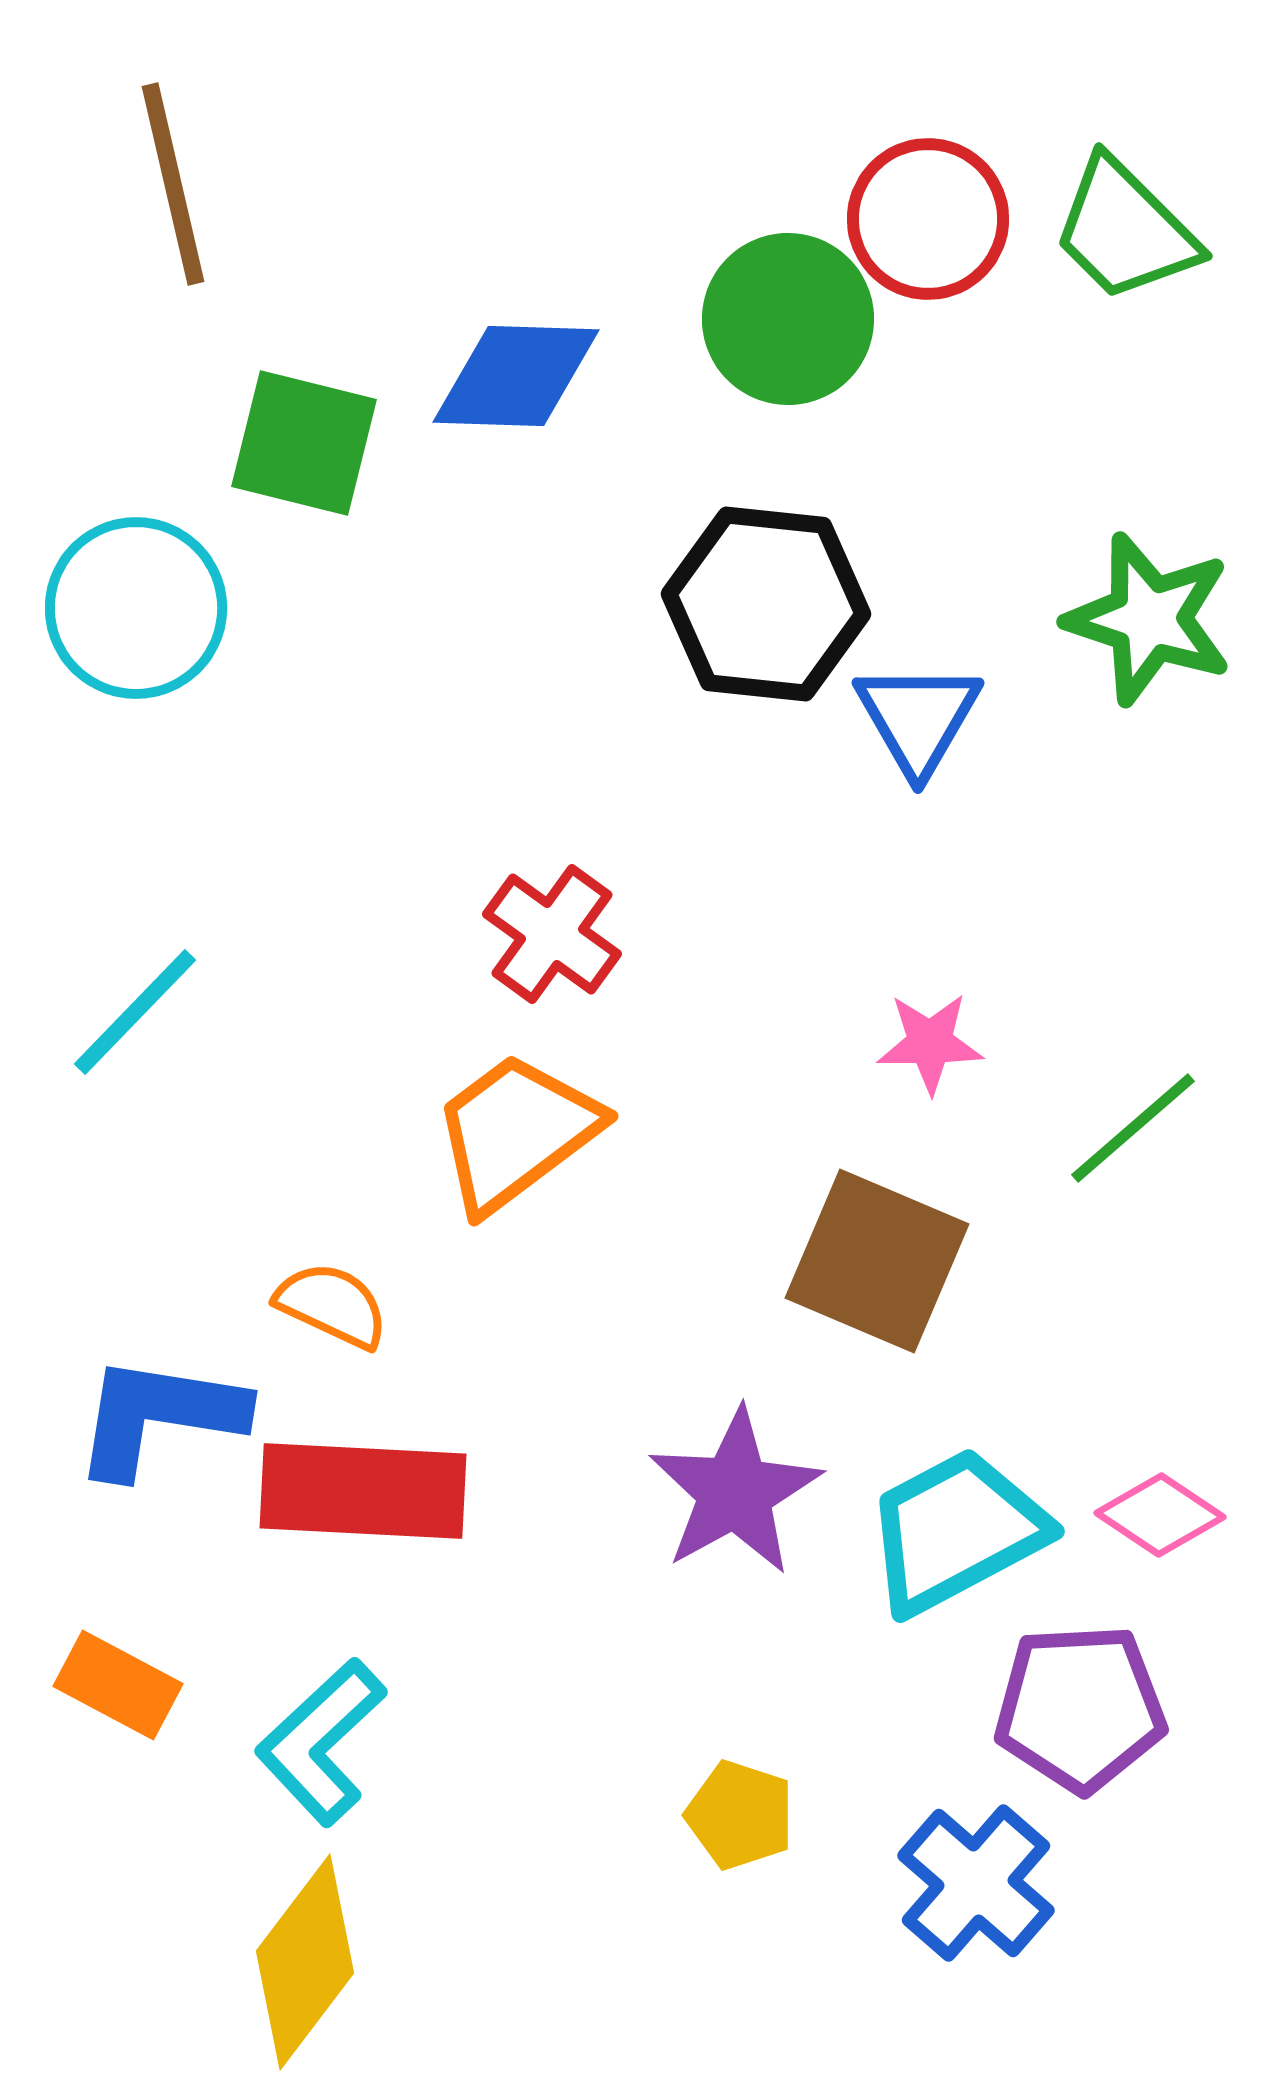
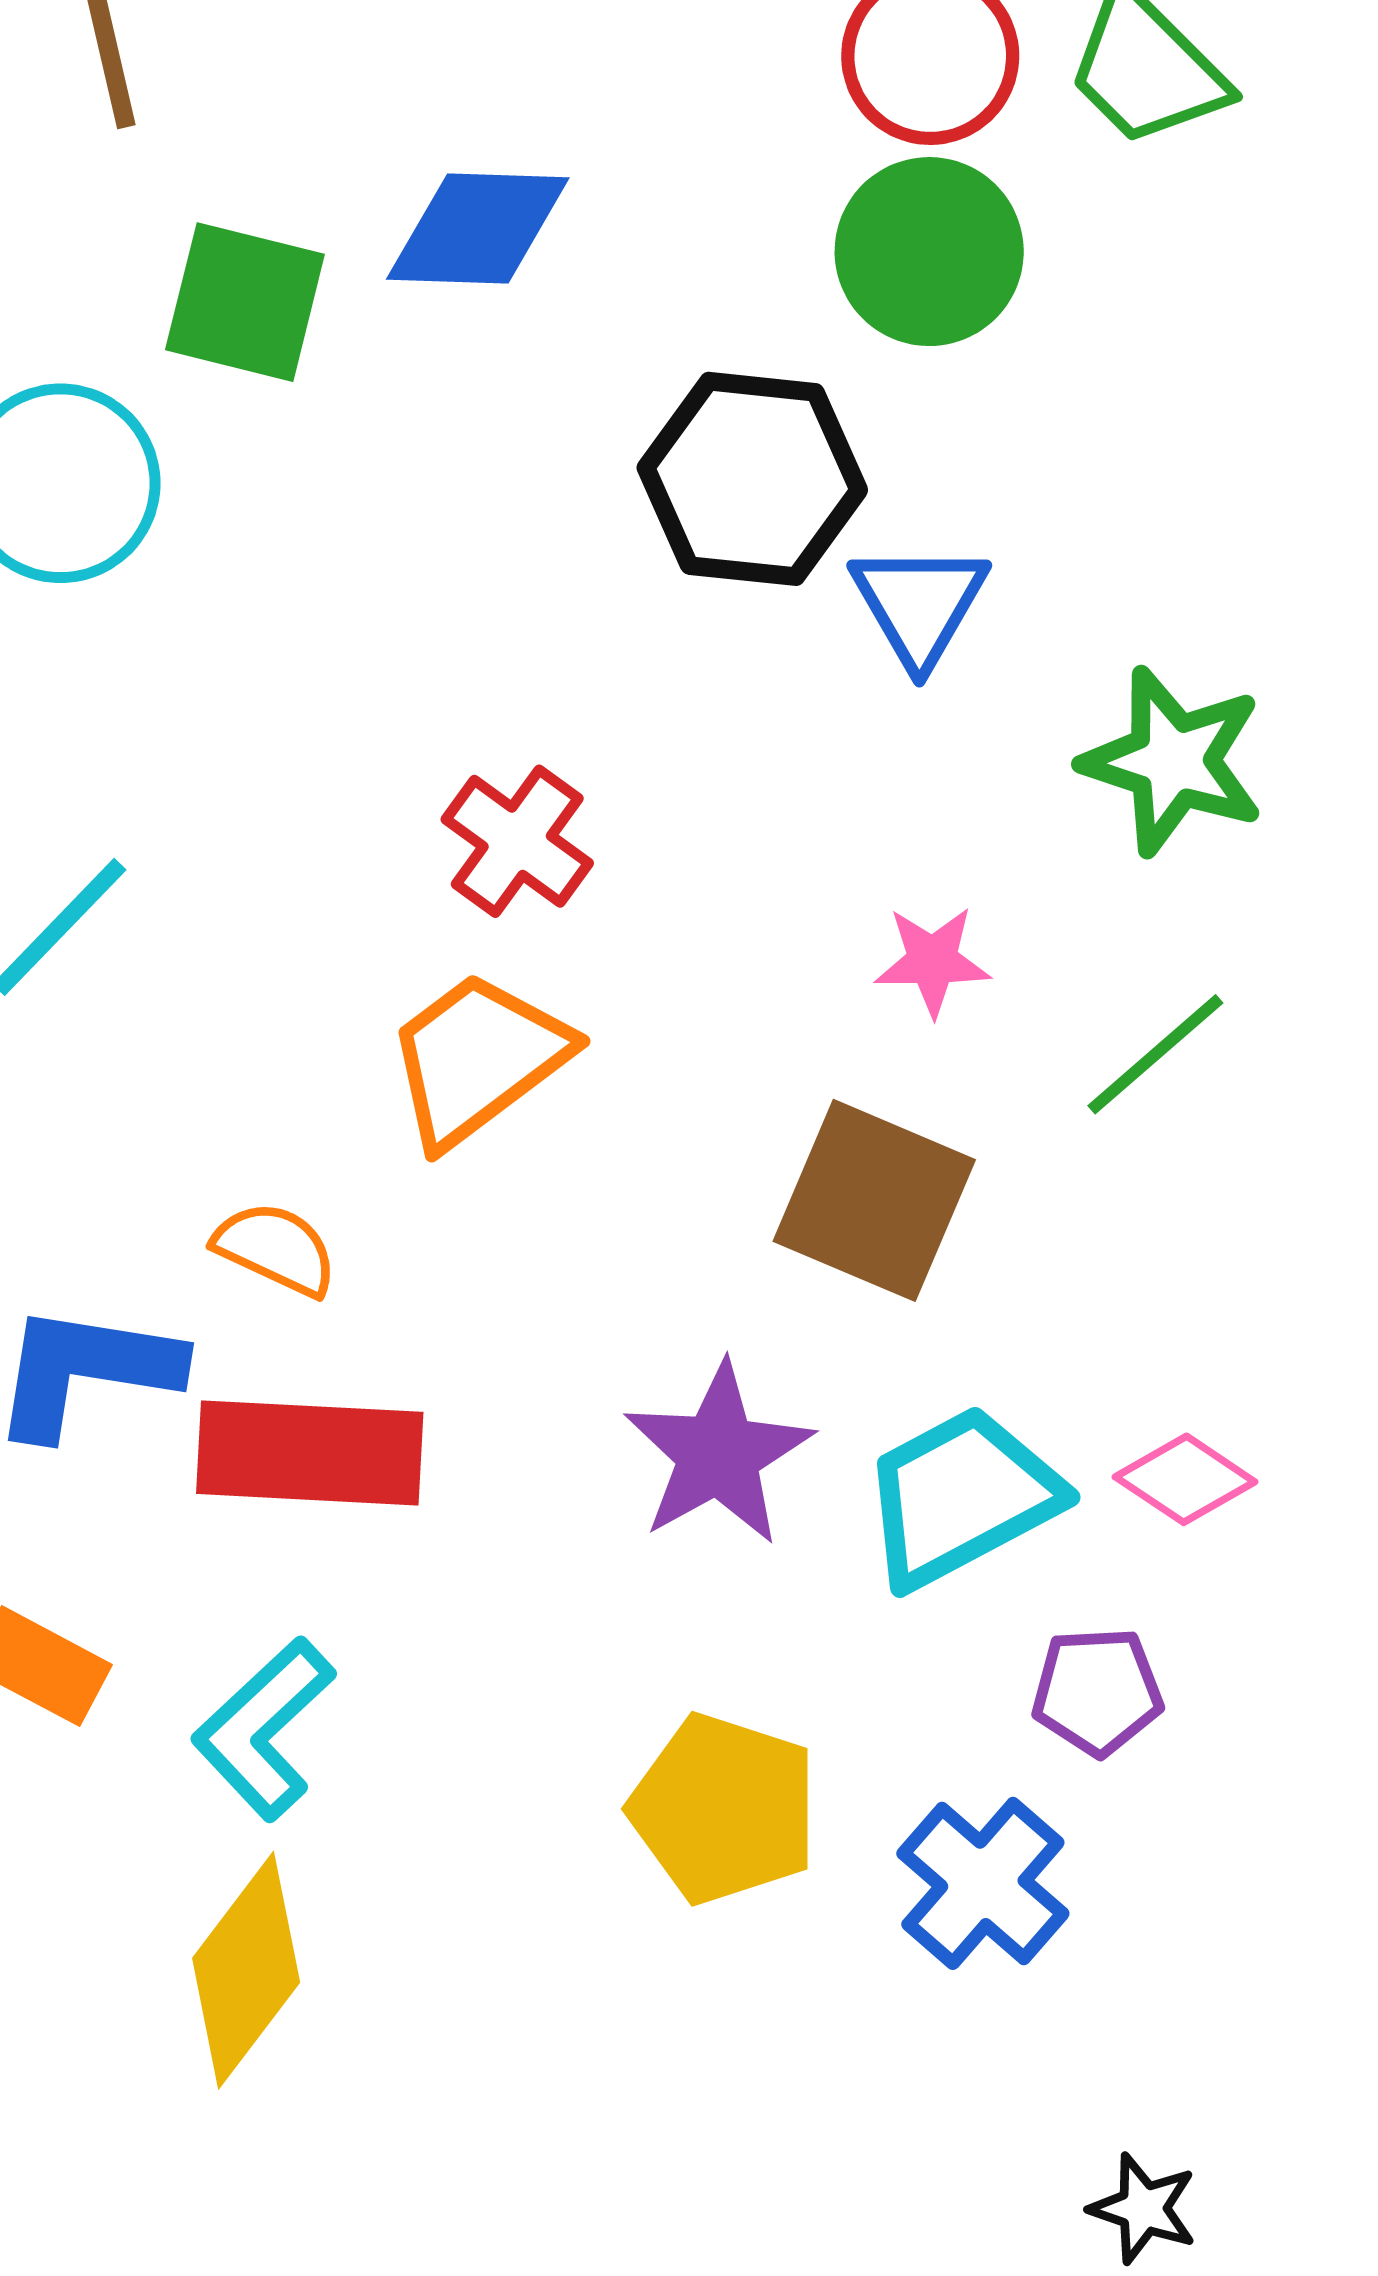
green circle: (788, 319) -> (929, 252), moved
green star: (1149, 619) -> (1173, 761), moved
purple pentagon: (1080, 1708) -> (1097, 1691), size x0.7
yellow pentagon: (740, 1815) -> (724, 1809), size x1.6

